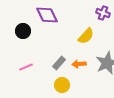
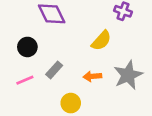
black circle: (23, 31) -> (27, 47), moved
gray rectangle: (59, 63) -> (54, 70), moved

